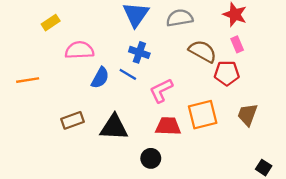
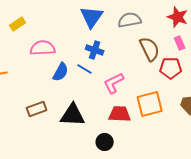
brown semicircle: (203, 51) -> (150, 49), turned 35

